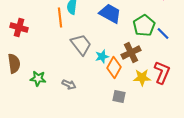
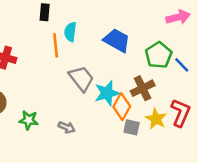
cyan star: (102, 56) -> (107, 93), size x1.5
yellow star: (142, 78) -> (156, 119), turned 30
gray square: (119, 96) -> (132, 127), moved

